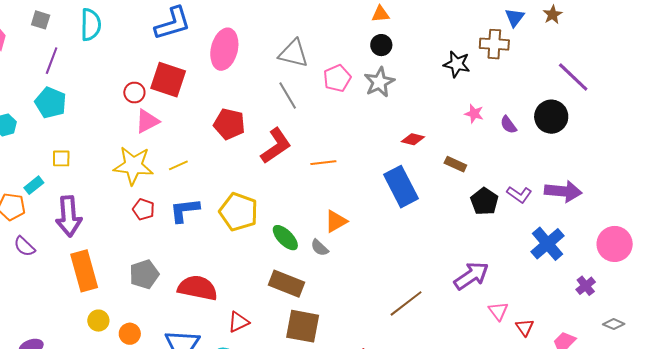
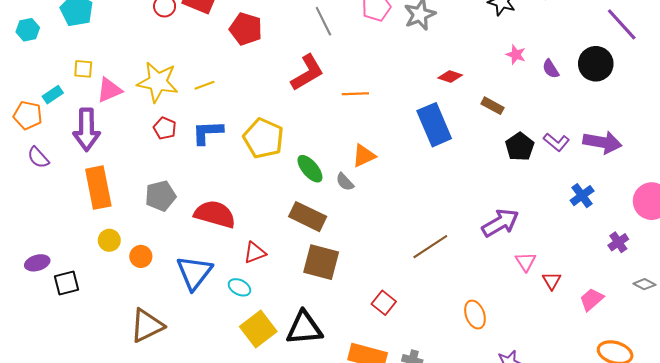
pink triangle: (147, 121) -> (109, 90), moved
red pentagon: (229, 124) -> (246, 29), moved
blue cross: (548, 244) -> (582, 196), size x0.7

